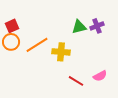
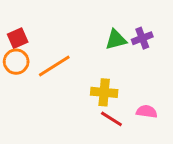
yellow cross: (61, 52) -> (104, 92), moved
pink semicircle: (100, 76) -> (147, 111), turned -144

